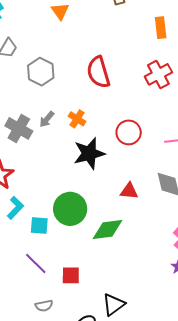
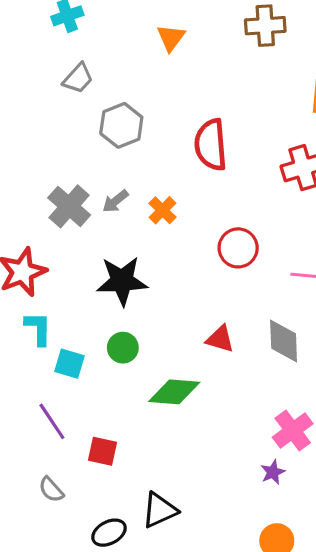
black star: (89, 153) -> (122, 281), moved
cyan L-shape: (15, 208) -> (38, 328), turned -55
green circle: (70, 209) -> (123, 348), size x0.6
gray semicircle: (44, 306) -> (51, 490), turned 48

